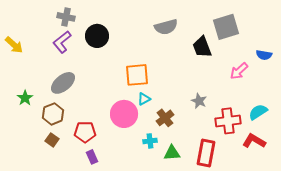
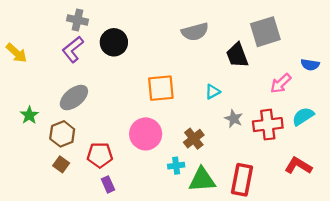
cyan triangle: (144, 99) -> (213, 92), moved
cyan semicircle: (258, 112) -> (303, 116), moved
red cross: (228, 121) -> (268, 125), moved
green triangle: (172, 153) -> (202, 180), size x1.4

